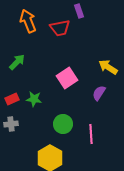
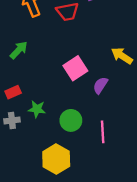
purple semicircle: (99, 93) -> (100, 85), moved
green star: (34, 99) -> (37, 109), moved

